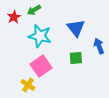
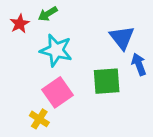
blue triangle: (76, 28) -> (122, 38), moved
green square: (76, 58) -> (107, 81), size x1.5

